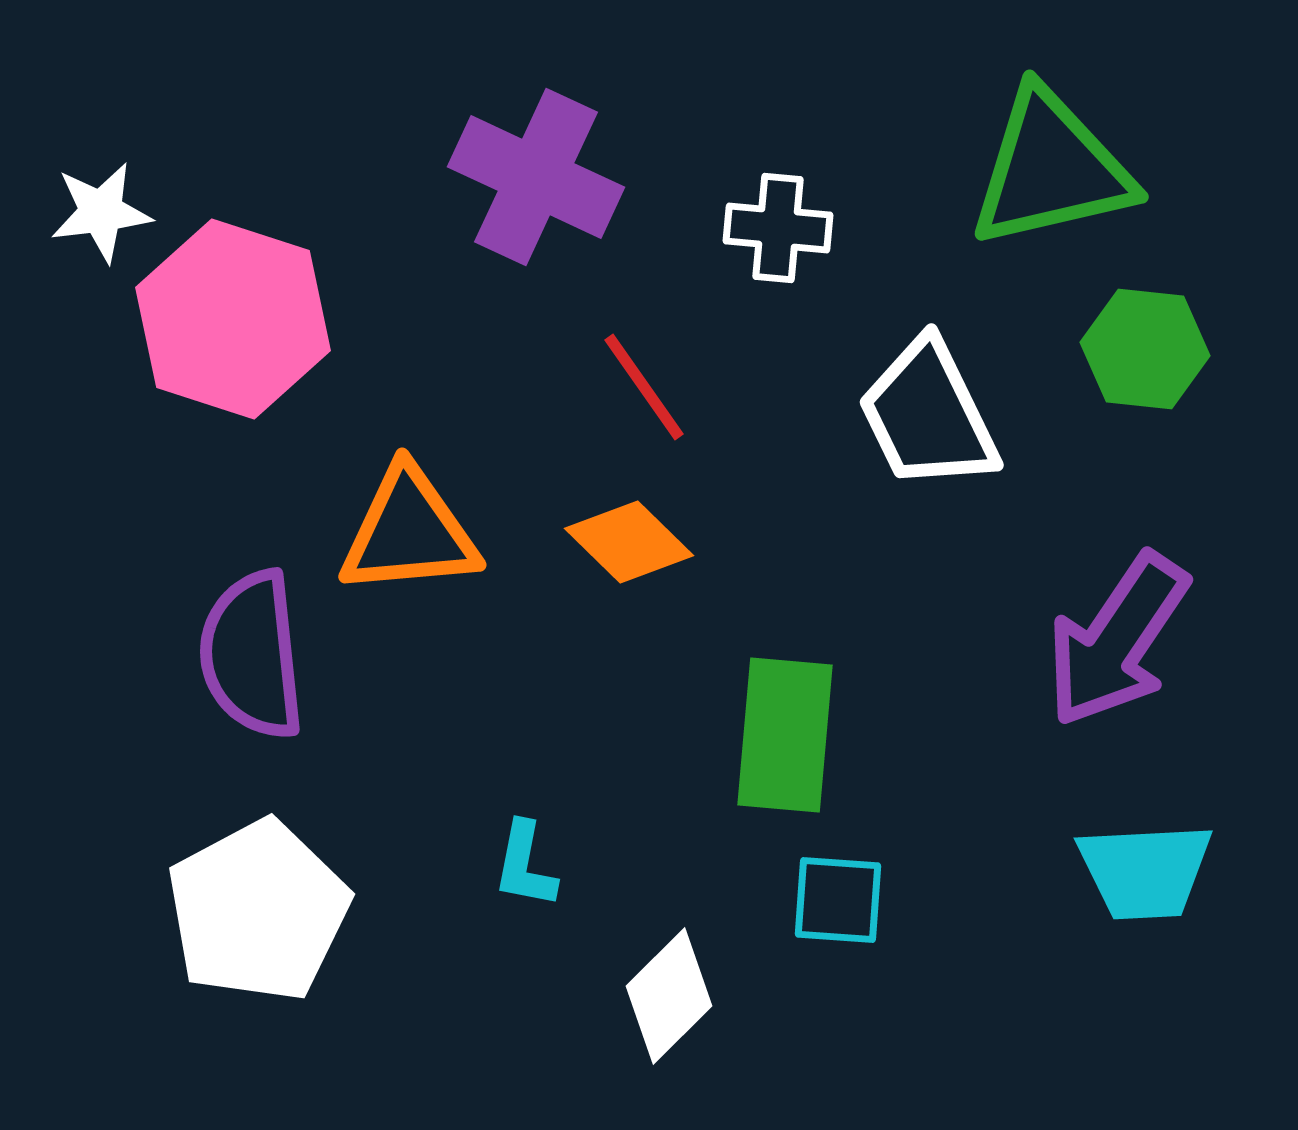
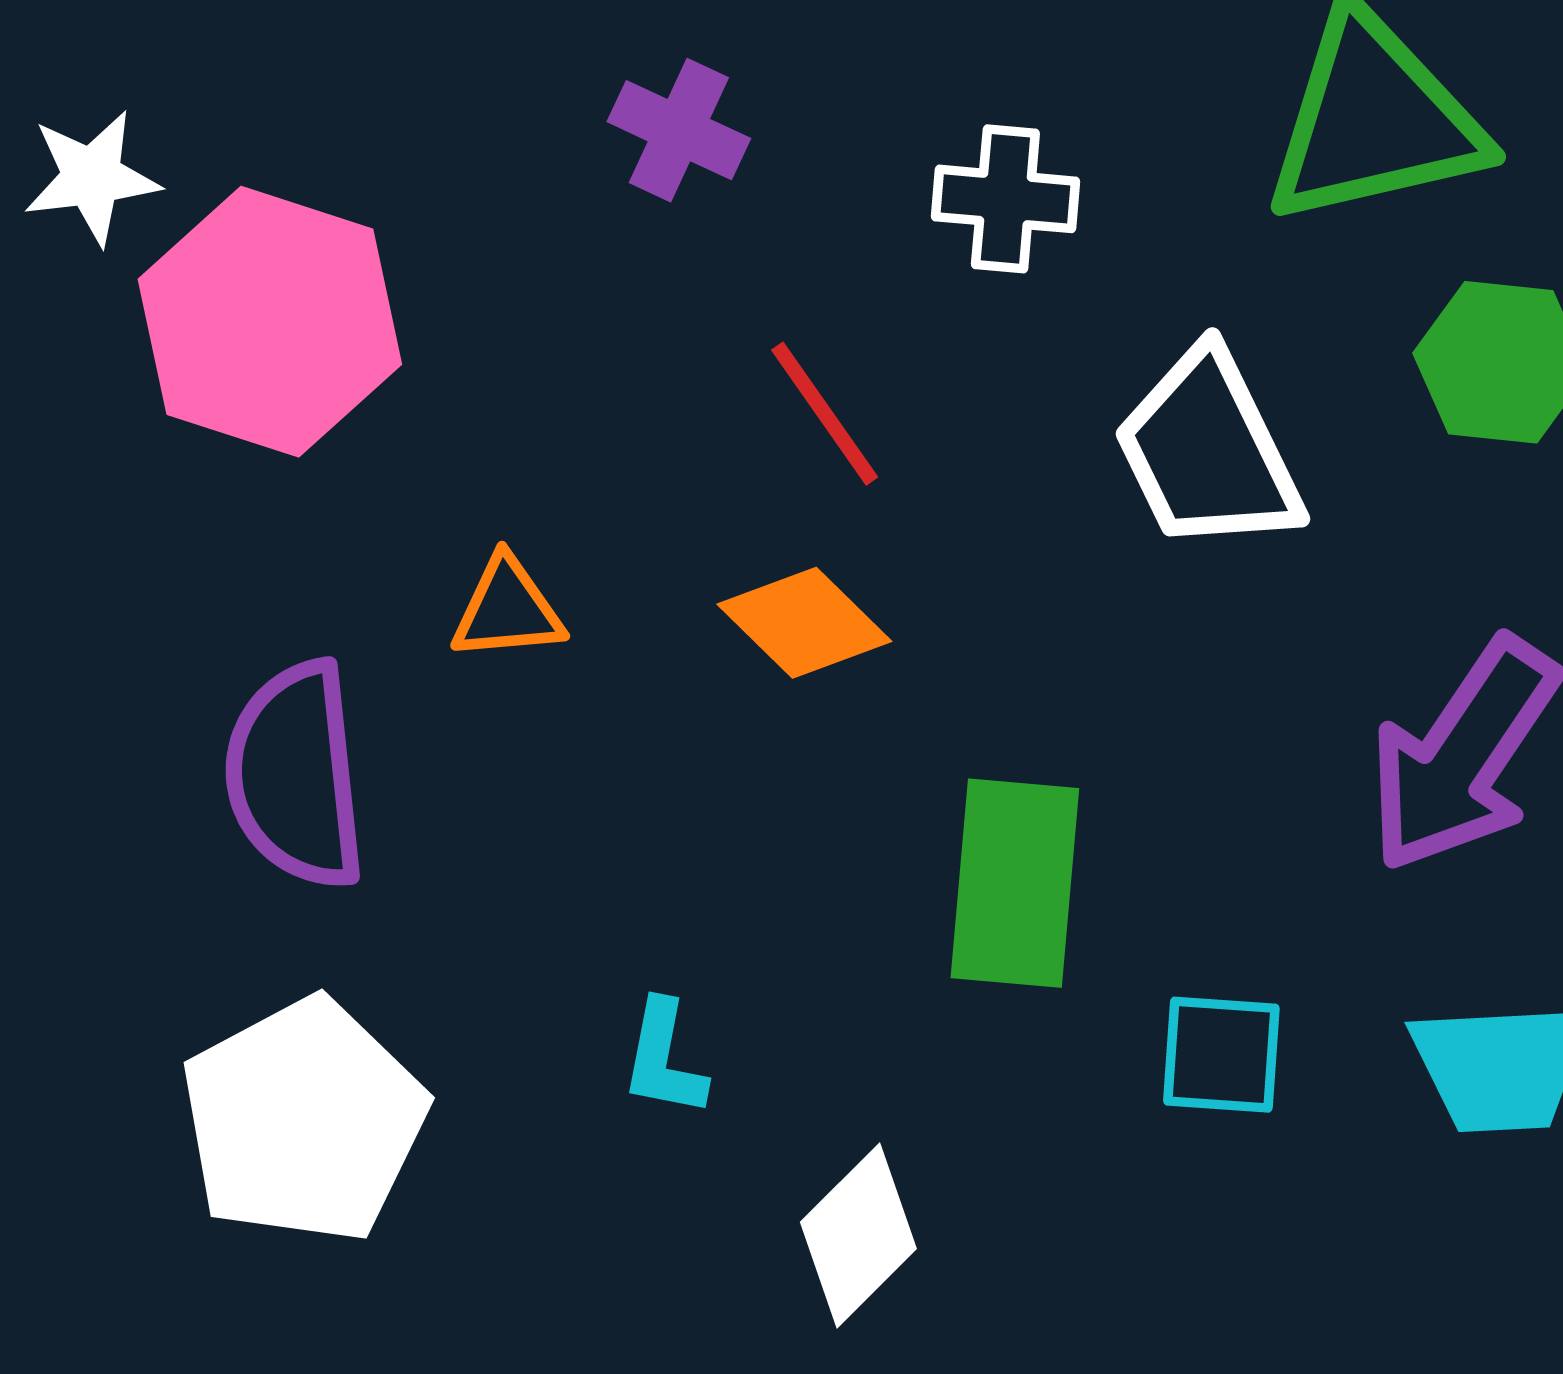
purple cross: (536, 177) -> (679, 130), size x0.6
orange triangle: (409, 532) -> (507, 609), size x0.6
cyan square: (838, 900) -> (1221, 1055), moved

